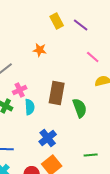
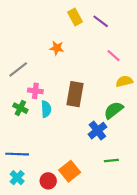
pink cross: (20, 90) -> (35, 91), turned 32
green semicircle: (80, 108) -> (114, 110), moved, turned -108
blue cross: (48, 138) -> (97, 131), moved

